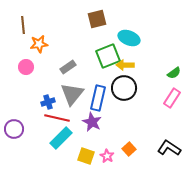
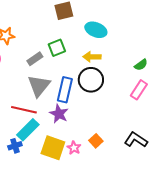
green square: (108, 56) -> (57, 48), moved, size x0.7
blue cross: (48, 102) -> (15, 146), moved
yellow square: (86, 156) -> (53, 148), size x1.4

